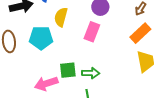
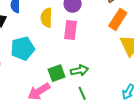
yellow semicircle: (61, 17) -> (46, 18), moved

